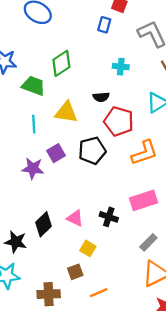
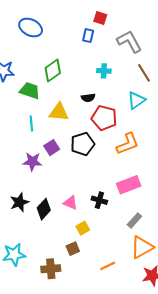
black star: (16, 242) -> (19, 202), moved, turned -30
yellow square: (88, 248) -> (83, 228), turned 32
orange line: (99, 293) -> (108, 266), moved

